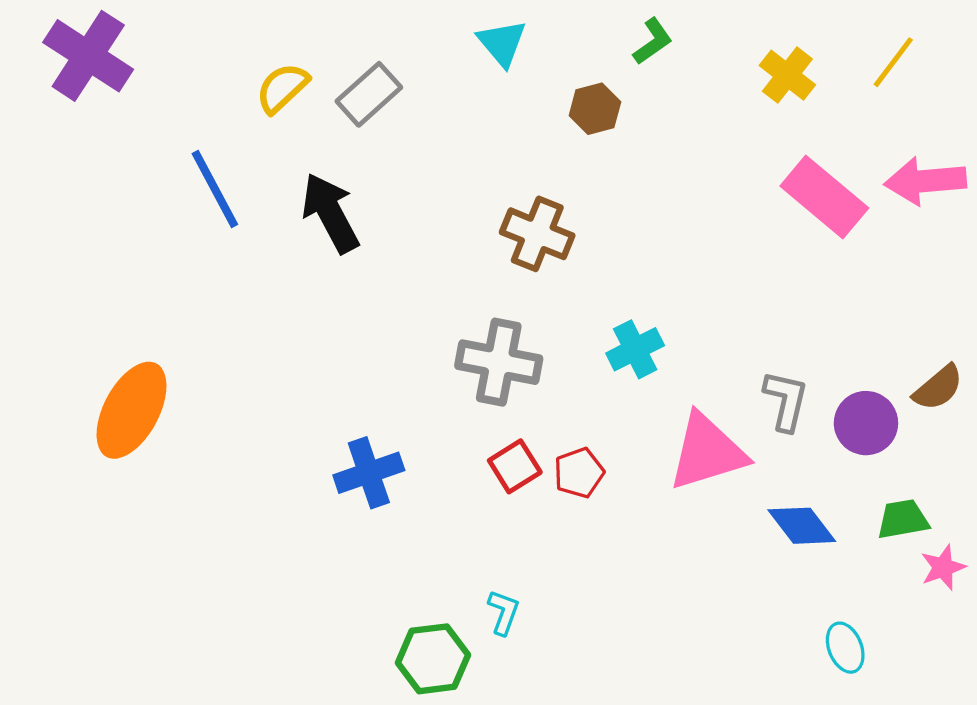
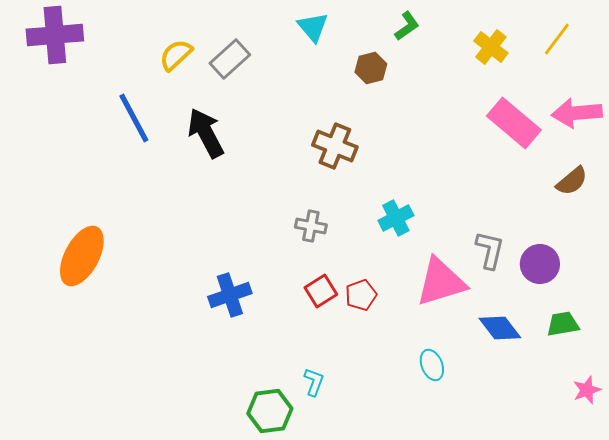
purple cross: (88, 56) -> (55, 35), turned -38
gray cross: (499, 362) -> (311, 226), size x0.6
brown semicircle: (938, 388) -> (572, 181), moved
pink star: (943, 567) -> (587, 390), moved
cyan ellipse: (845, 648) -> (432, 365), moved

